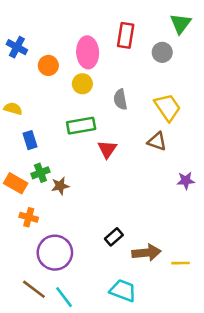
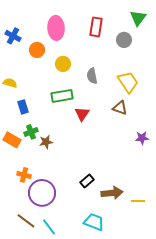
pink ellipse: (88, 52) -> (56, 28), moved
orange cross: (29, 217) -> (24, 175), moved

